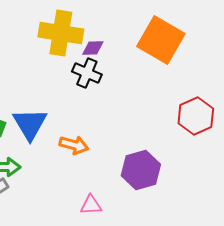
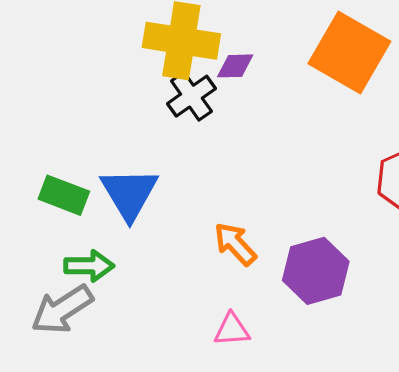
black cross: (87, 73) -> (191, 96), moved, turned 32
orange arrow: (74, 145) -> (235, 244), moved, turned -148

